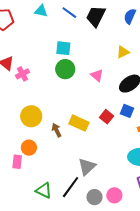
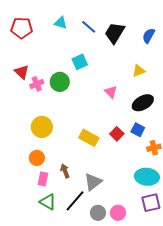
cyan square: (63, 48) -> (80, 62), turned -35
green circle: (65, 69) -> (60, 82), moved
brown arrow: (57, 130) -> (65, 171), moved
pink rectangle: (17, 162) -> (43, 179), moved

